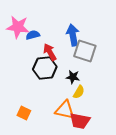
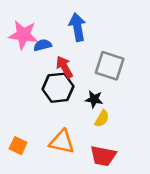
blue arrow: (73, 35) -> (77, 27), moved
orange triangle: (65, 110) -> (62, 142), moved
orange square: (24, 113) -> (18, 146), moved

